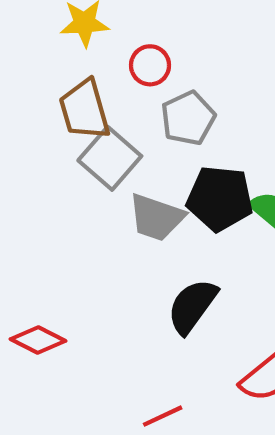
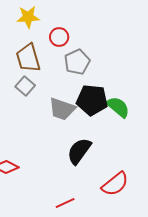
gray square: (110, 158) -> (25, 86), moved, size x0.7

